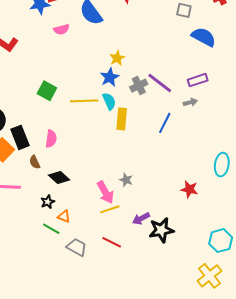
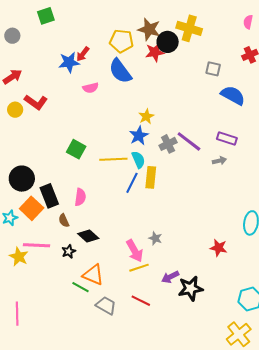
purple rectangle: (198, 80) -> (227, 138), turned 36
blue line: (165, 123) -> (132, 183), moved
black star: (48, 202) -> (69, 251), moved
orange triangle: (64, 216) -> (93, 275), size x1.6

